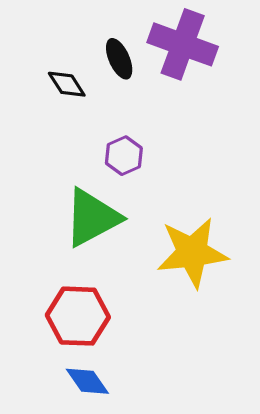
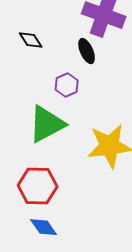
black ellipse: (119, 59) -> (87, 51), moved

